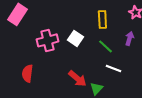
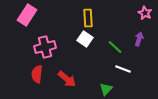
yellow rectangle: (102, 19) -> (88, 18), moved
pink cross: (47, 40) -> (45, 47), moved
red arrow: (77, 78) -> (67, 79), moved

